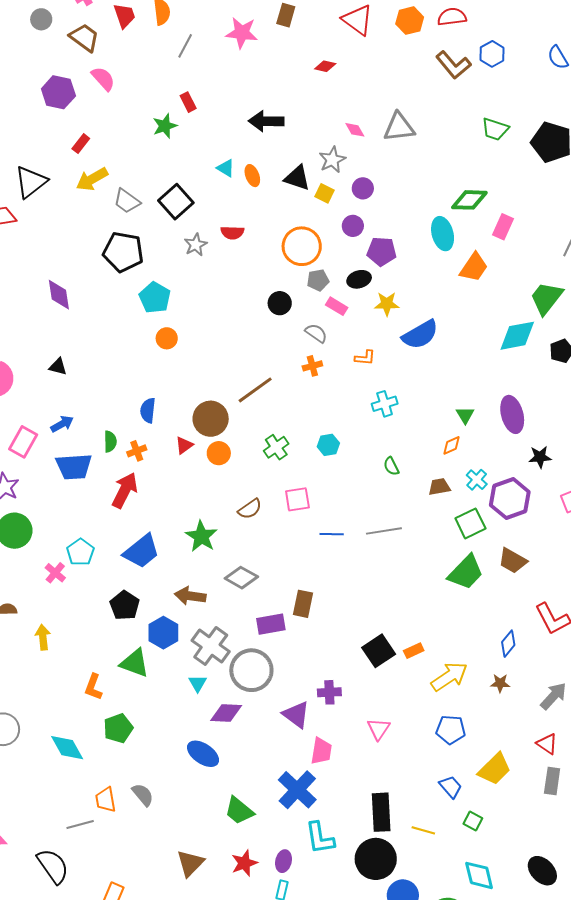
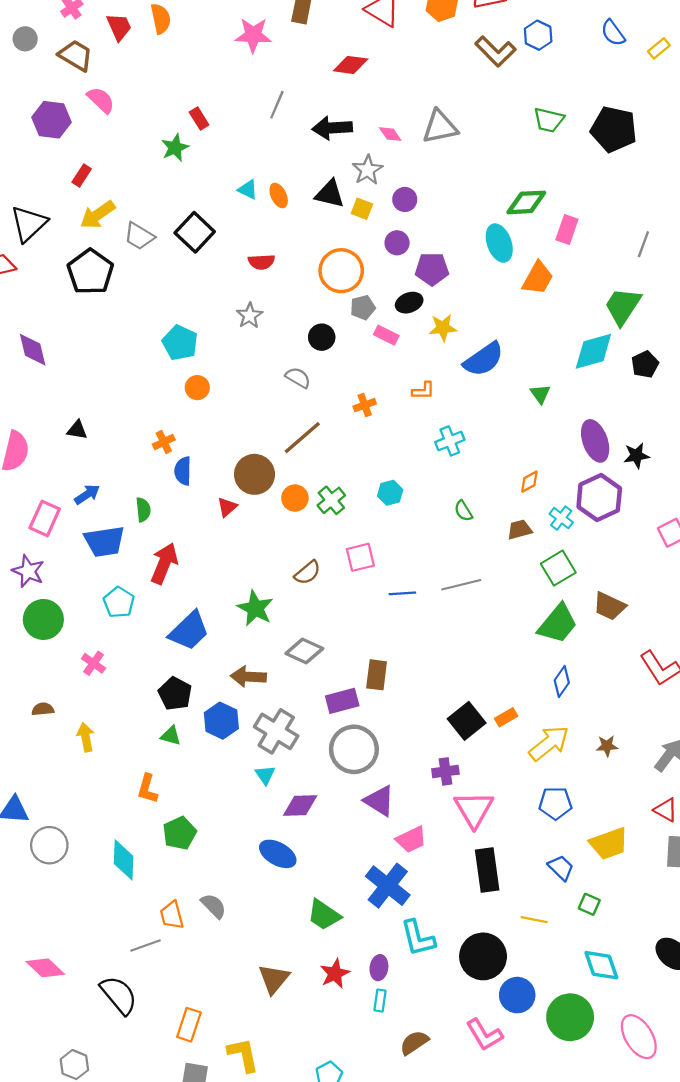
gray line: (185, 46) -> (277, 105), moved
red diamond: (325, 66) -> (351, 65), size x1.4
black arrow: (266, 121) -> (332, 128), moved
gray star: (196, 245) -> (249, 316), moved
black pentagon: (123, 252) -> (90, 272), moved, turned 30
purple diamond: (59, 295) -> (33, 350), moved
gray semicircle: (316, 333) -> (298, 378), moved
green triangle: (465, 415) -> (540, 394), moved
orange cross: (137, 451) -> (164, 442), moved
orange circle: (219, 453) -> (295, 498), moved
black star: (540, 457) -> (636, 456), moved
purple hexagon: (510, 498) -> (599, 498), moved
cyan pentagon: (80, 552) -> (119, 602), moved
blue diamond: (508, 644) -> (562, 681), moved
green triangle: (135, 663) -> (171, 736), moved, size x0.6
gray circle: (251, 670) -> (354, 749), moved
purple cross: (329, 692) -> (445, 771), moved
pink triangle: (379, 729) -> (474, 809), size x1.5
cyan diamond: (67, 748) -> (124, 860), turned 36
pink trapezoid: (321, 751) -> (411, 839), turned 60
yellow trapezoid: (495, 769) -> (609, 843), turned 30
black rectangle: (381, 812) -> (487, 870), moved

